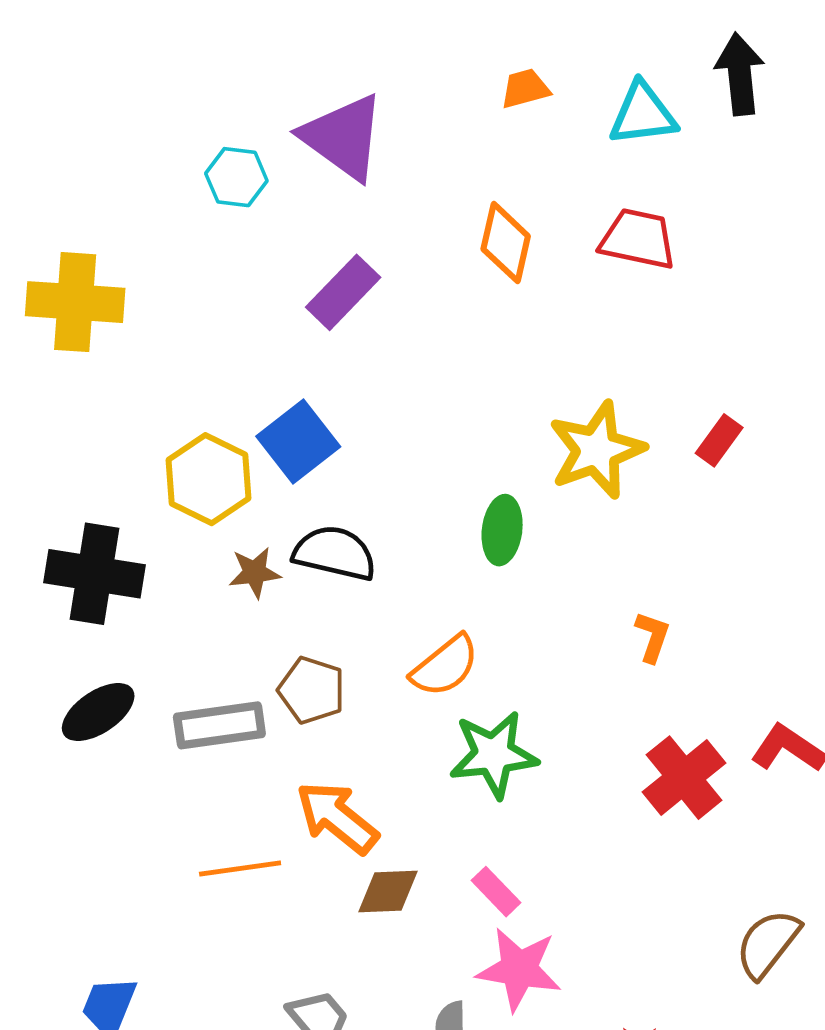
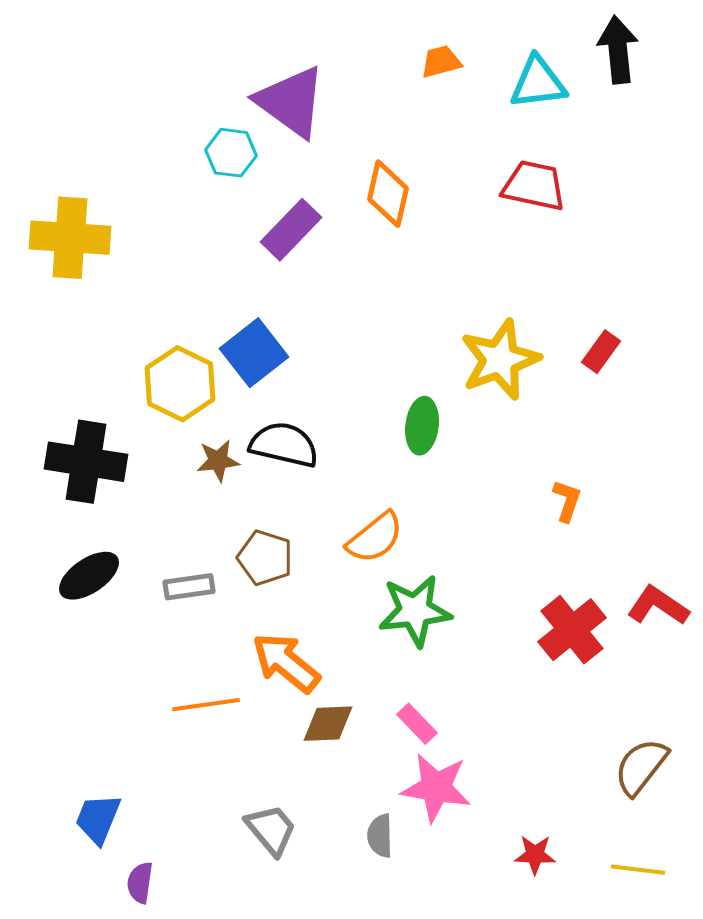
cyan hexagon: (236, 177) -> (231, 153), moved
orange diamond: (506, 243) -> (388, 194), moved
orange L-shape: (652, 637) -> (567, 501), moved
gray rectangle: (219, 725) -> (189, 587), size x0.7

